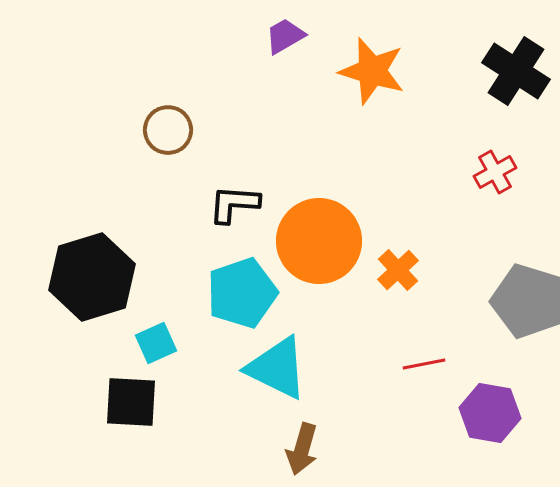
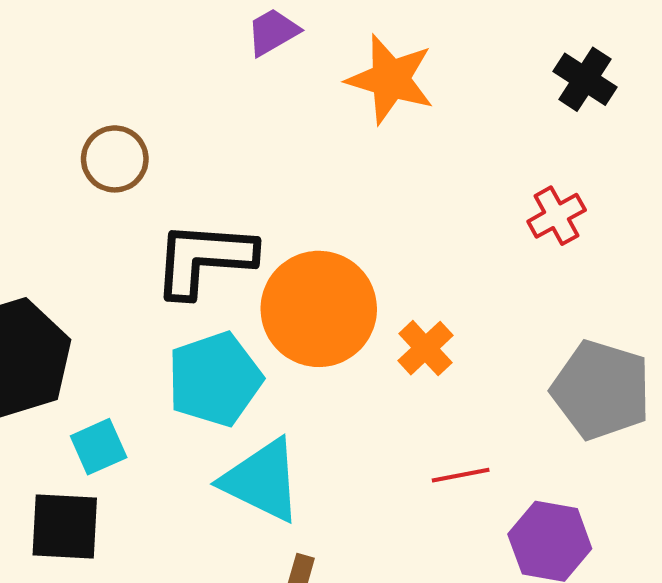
black cross: (516, 71) -> (585, 79), size x0.7
black L-shape: (234, 204) -> (204, 259), size x1.5

